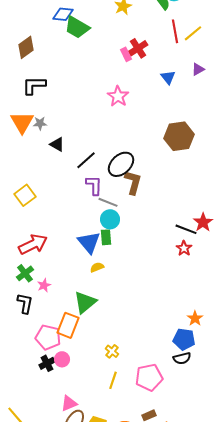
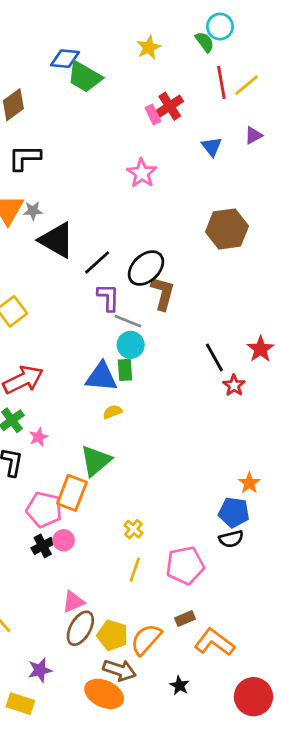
black triangle: (57, 144) -> (57, 240), size x1.8
black line: (186, 229) -> (214, 357), moved, turned 40
blue triangle: (89, 242) -> (101, 377), turned -45

